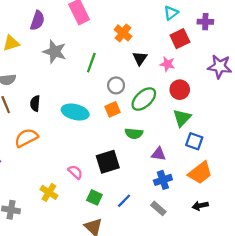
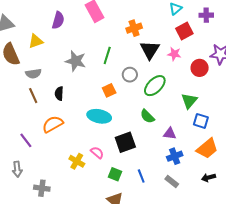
orange cross: (123, 33) -> (134, 28), turned 35
gray star: (55, 52) -> (76, 61), moved
black triangle: (140, 58) -> (150, 50), size x1.5
red circle: (180, 90) -> (200, 68), moved
orange square: (112, 109) -> (109, 90), moved
cyan ellipse: (75, 112) -> (99, 116), moved
green semicircle: (134, 133) -> (147, 116), turned 42
yellow cross: (49, 192) -> (77, 161), moved
blue line: (124, 201) -> (141, 176), turned -64

